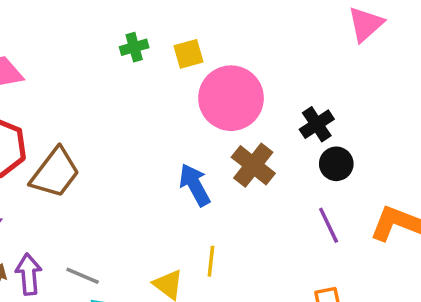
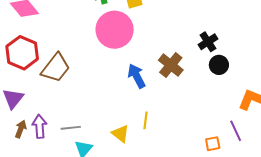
pink circle: (231, 98) -> (115, 30), moved
purple line: (329, 225) -> (236, 131), moved
gray line: (83, 276) -> (71, 128), turned -30

